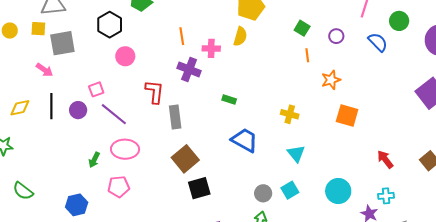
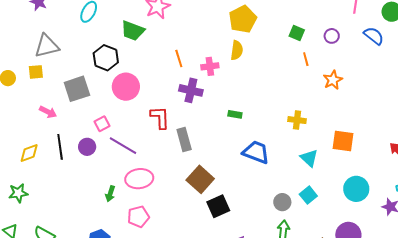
gray square: (62, 43) -> (77, 89), moved
pink circle: (125, 56) -> (126, 87), size x1.4
orange square: (347, 115) -> (343, 141), moved

